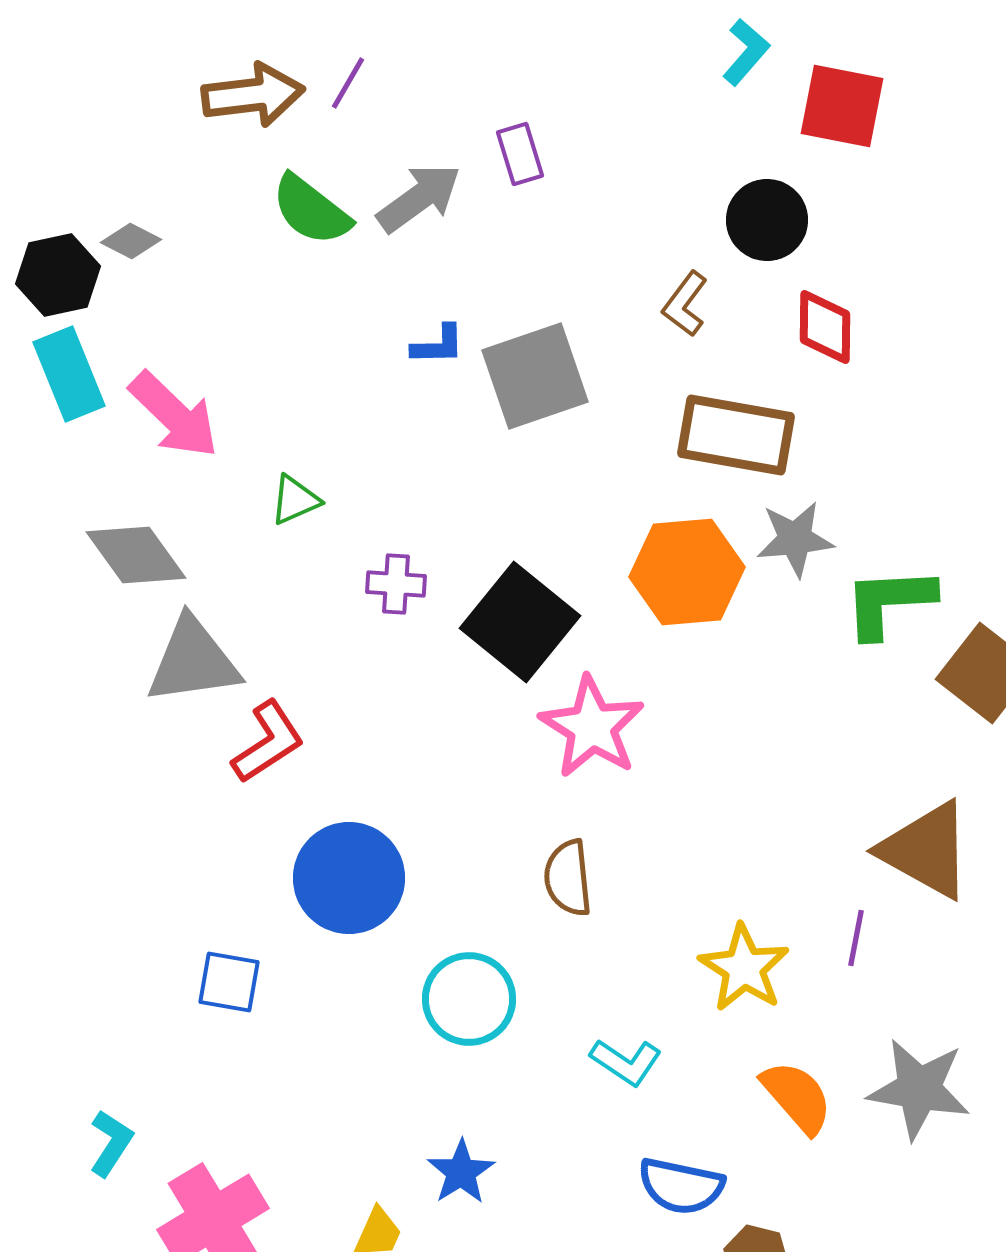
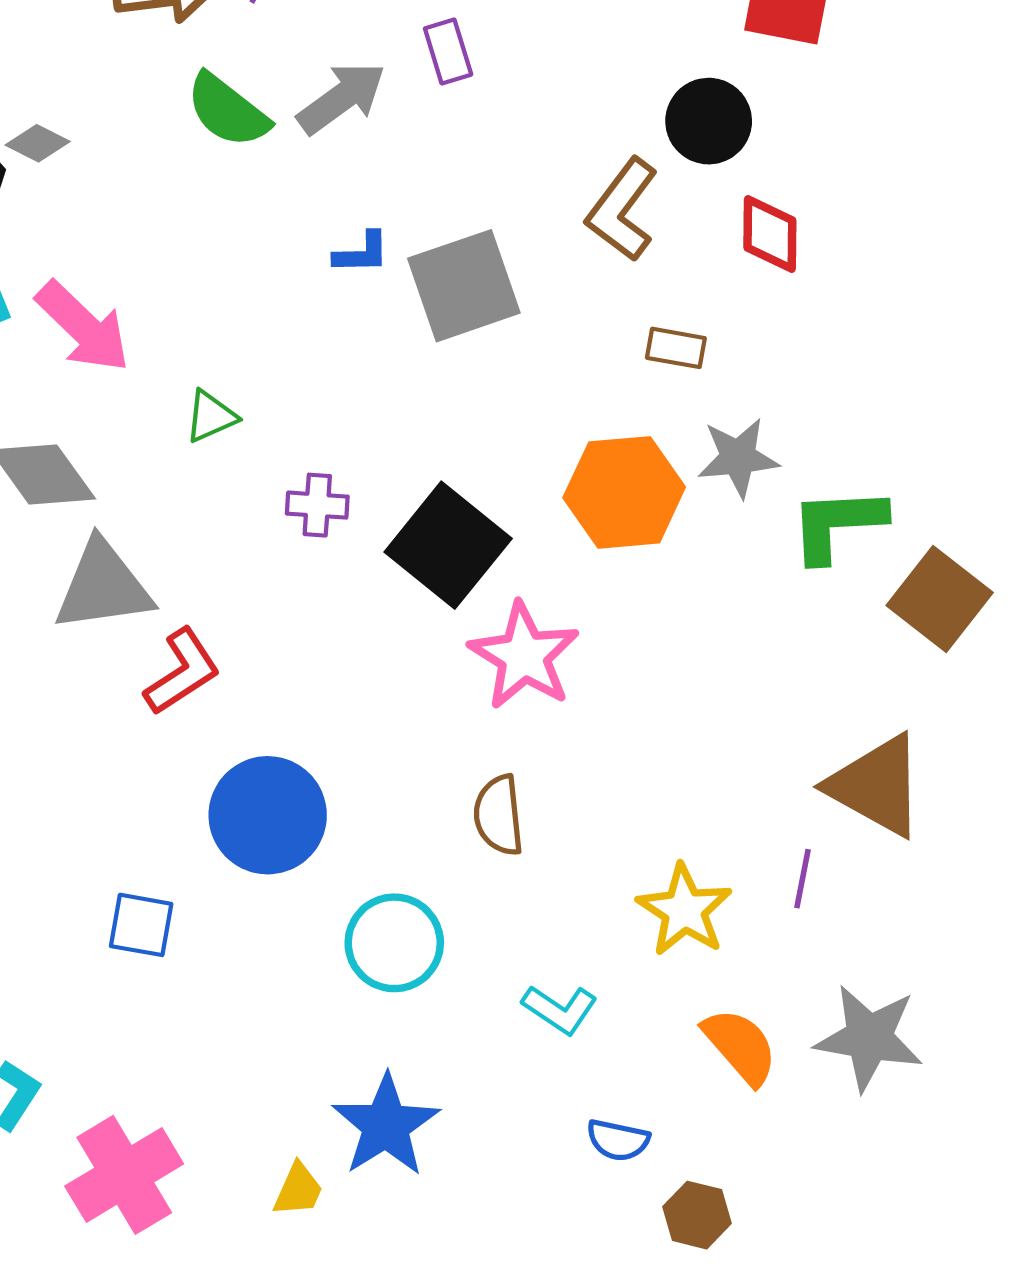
brown L-shape: (685, 304) -> (622, 210), size x1.5
brown rectangle: (736, 435) -> (676, 348), size x0.5
blue star: (461, 1172) -> (386, 1125), size x1.5
blue semicircle: (681, 1186) -> (618, 1140), size x0.7

